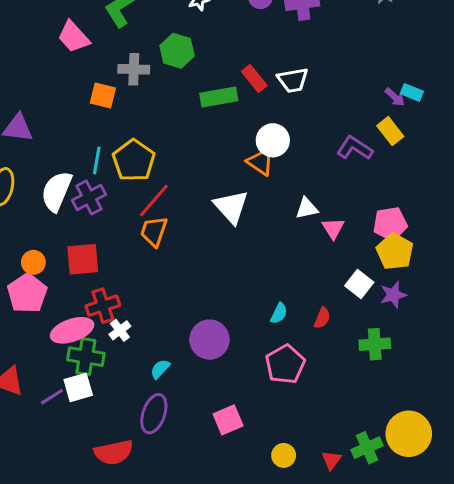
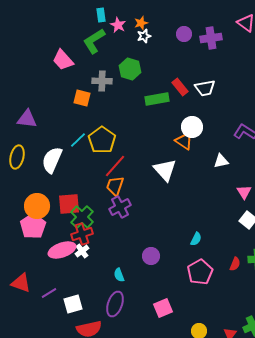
cyan line: (97, 160) -> (78, 140), turned 36
purple cross: (89, 197) -> (120, 207), moved
white triangle: (307, 208) -> (221, 161), moved
pink triangle: (333, 228) -> (244, 192), moved
orange circle: (33, 262) -> (37, 206), size x1.6
red semicircle: (322, 318) -> (235, 264), moved
white cross: (120, 330) -> (82, 251), moved
purple circle: (209, 340) -> (151, 256), size x0.7
green cross: (86, 357) -> (82, 217), moved, turned 35
cyan semicircle: (160, 369) -> (119, 275), turned -64
white square: (78, 387) -> (73, 304), moved

